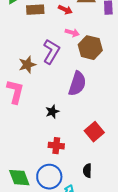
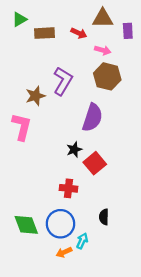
pink arrow: (72, 33) -> (103, 50), moved
black star: (52, 112) -> (74, 150), moved
red square: (94, 132) -> (95, 163), moved

